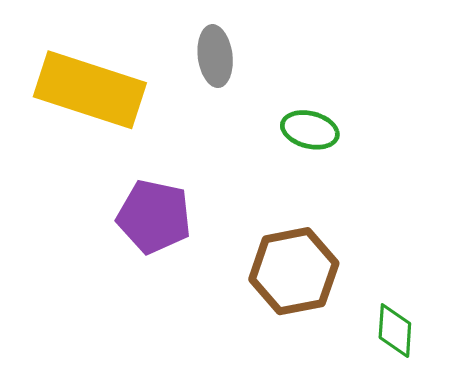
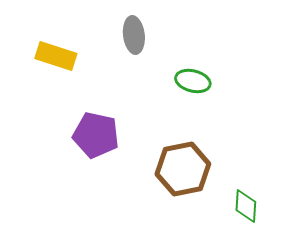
yellow rectangle: (90, 90) -> (56, 56), size x0.6

